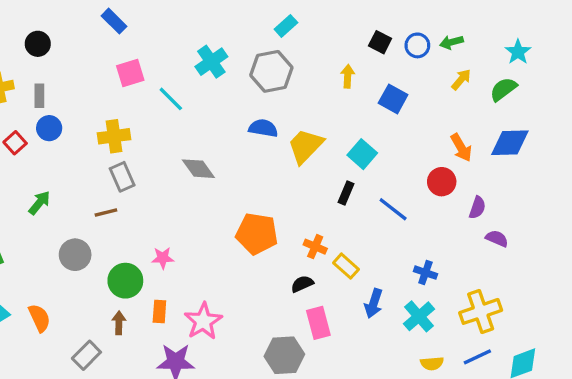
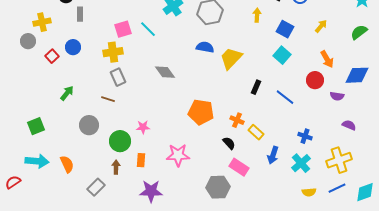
pink square: (130, 73) -> (123, 29), moved
yellow arrow: (461, 79) -> (321, 26), moved
green semicircle: (503, 89) -> (359, 32), moved
gray rectangle: (39, 96) -> (80, 14), moved
blue diamond: (510, 143) -> (357, 75), moved
cyan square: (362, 154) -> (282, 55), moved
purple semicircle: (477, 208) -> (337, 96), turned 80
brown line: (106, 213) -> (108, 99), turned 32
purple semicircle: (497, 238) -> (349, 125), moved
black semicircle: (302, 284) -> (229, 143), turned 72
pink star: (203, 321) -> (178, 155), moved, turned 30
pink rectangle: (318, 323) -> (239, 167), turned -42

